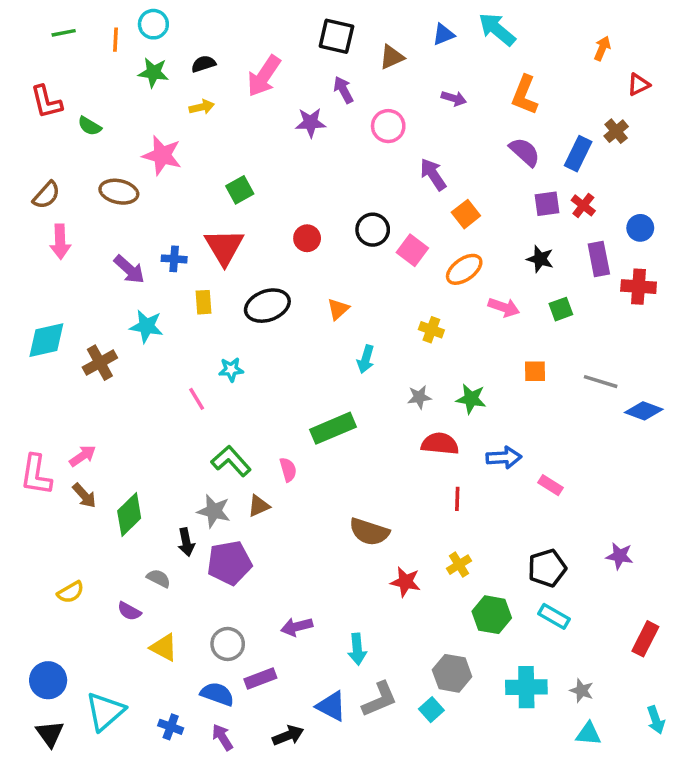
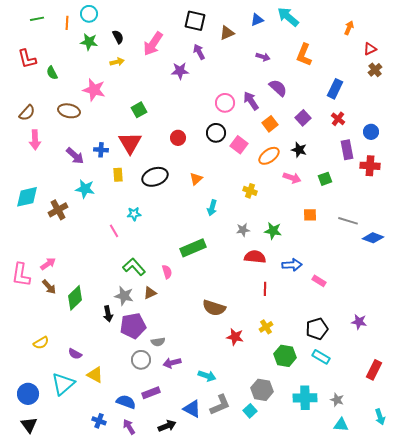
black semicircle: (203, 64) -> (118, 37), turned 80
green semicircle: (90, 126) -> (52, 73), turned 32
pink circle: (388, 126) -> (225, 103), moved
brown cross: (616, 131) -> (375, 70), moved
purple semicircle: (525, 152) -> (278, 88), moved
purple square: (547, 204) -> (303, 118), moved, turned -35
black star: (540, 259) -> (299, 150), moved
gray semicircle: (159, 578) -> (158, 342), moved, turned 144
gray circle: (228, 644) -> (141, 360), moved
cyan arrow: (357, 649) -> (207, 376), turned -66
cyan triangle: (105, 711) -> (63, 384), moved

